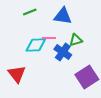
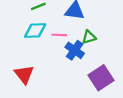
cyan diamond: (36, 45) -> (35, 31), moved

